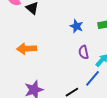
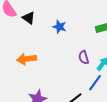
blue star: (76, 26) -> (59, 27), moved

